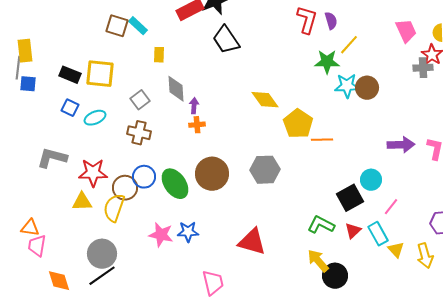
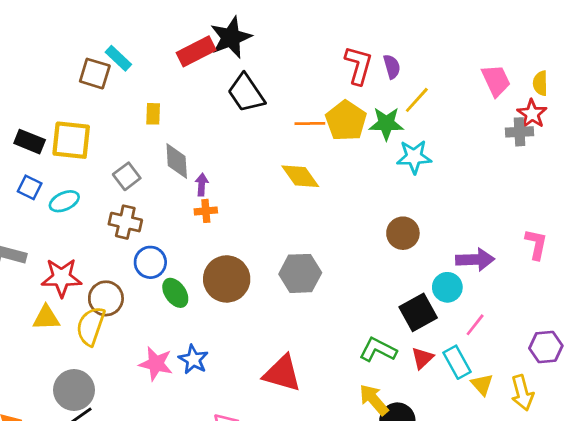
cyan rectangle: (138, 26) -> (118, 58), moved
brown circle: (367, 88) -> (403, 233), moved
yellow pentagon: (298, 124) -> (346, 121), moved
orange line: (322, 140) -> (310, 124), moved
purple arrow: (401, 145) -> (475, 260), moved
blue circle: (144, 177) -> (150, 262), moved
green ellipse: (175, 184) -> (175, 293), size x0.7
blue star: (188, 232) -> (193, 359), turned 30

